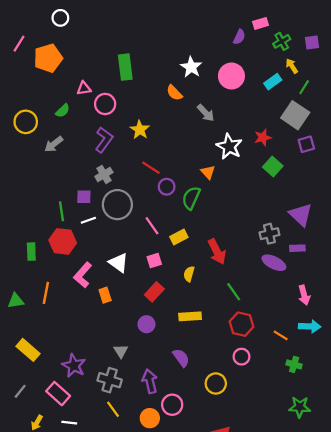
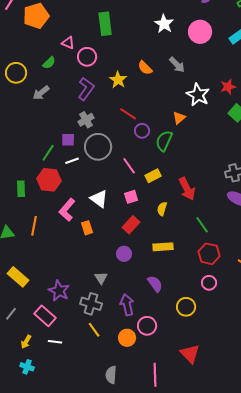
pink triangle: (84, 88) -> (68, 43), turned 32
orange semicircle: (174, 93) -> (145, 68), moved
orange triangle: (208, 172) -> (179, 118), turned 32
green line: (61, 211) -> (48, 153), turned 42

